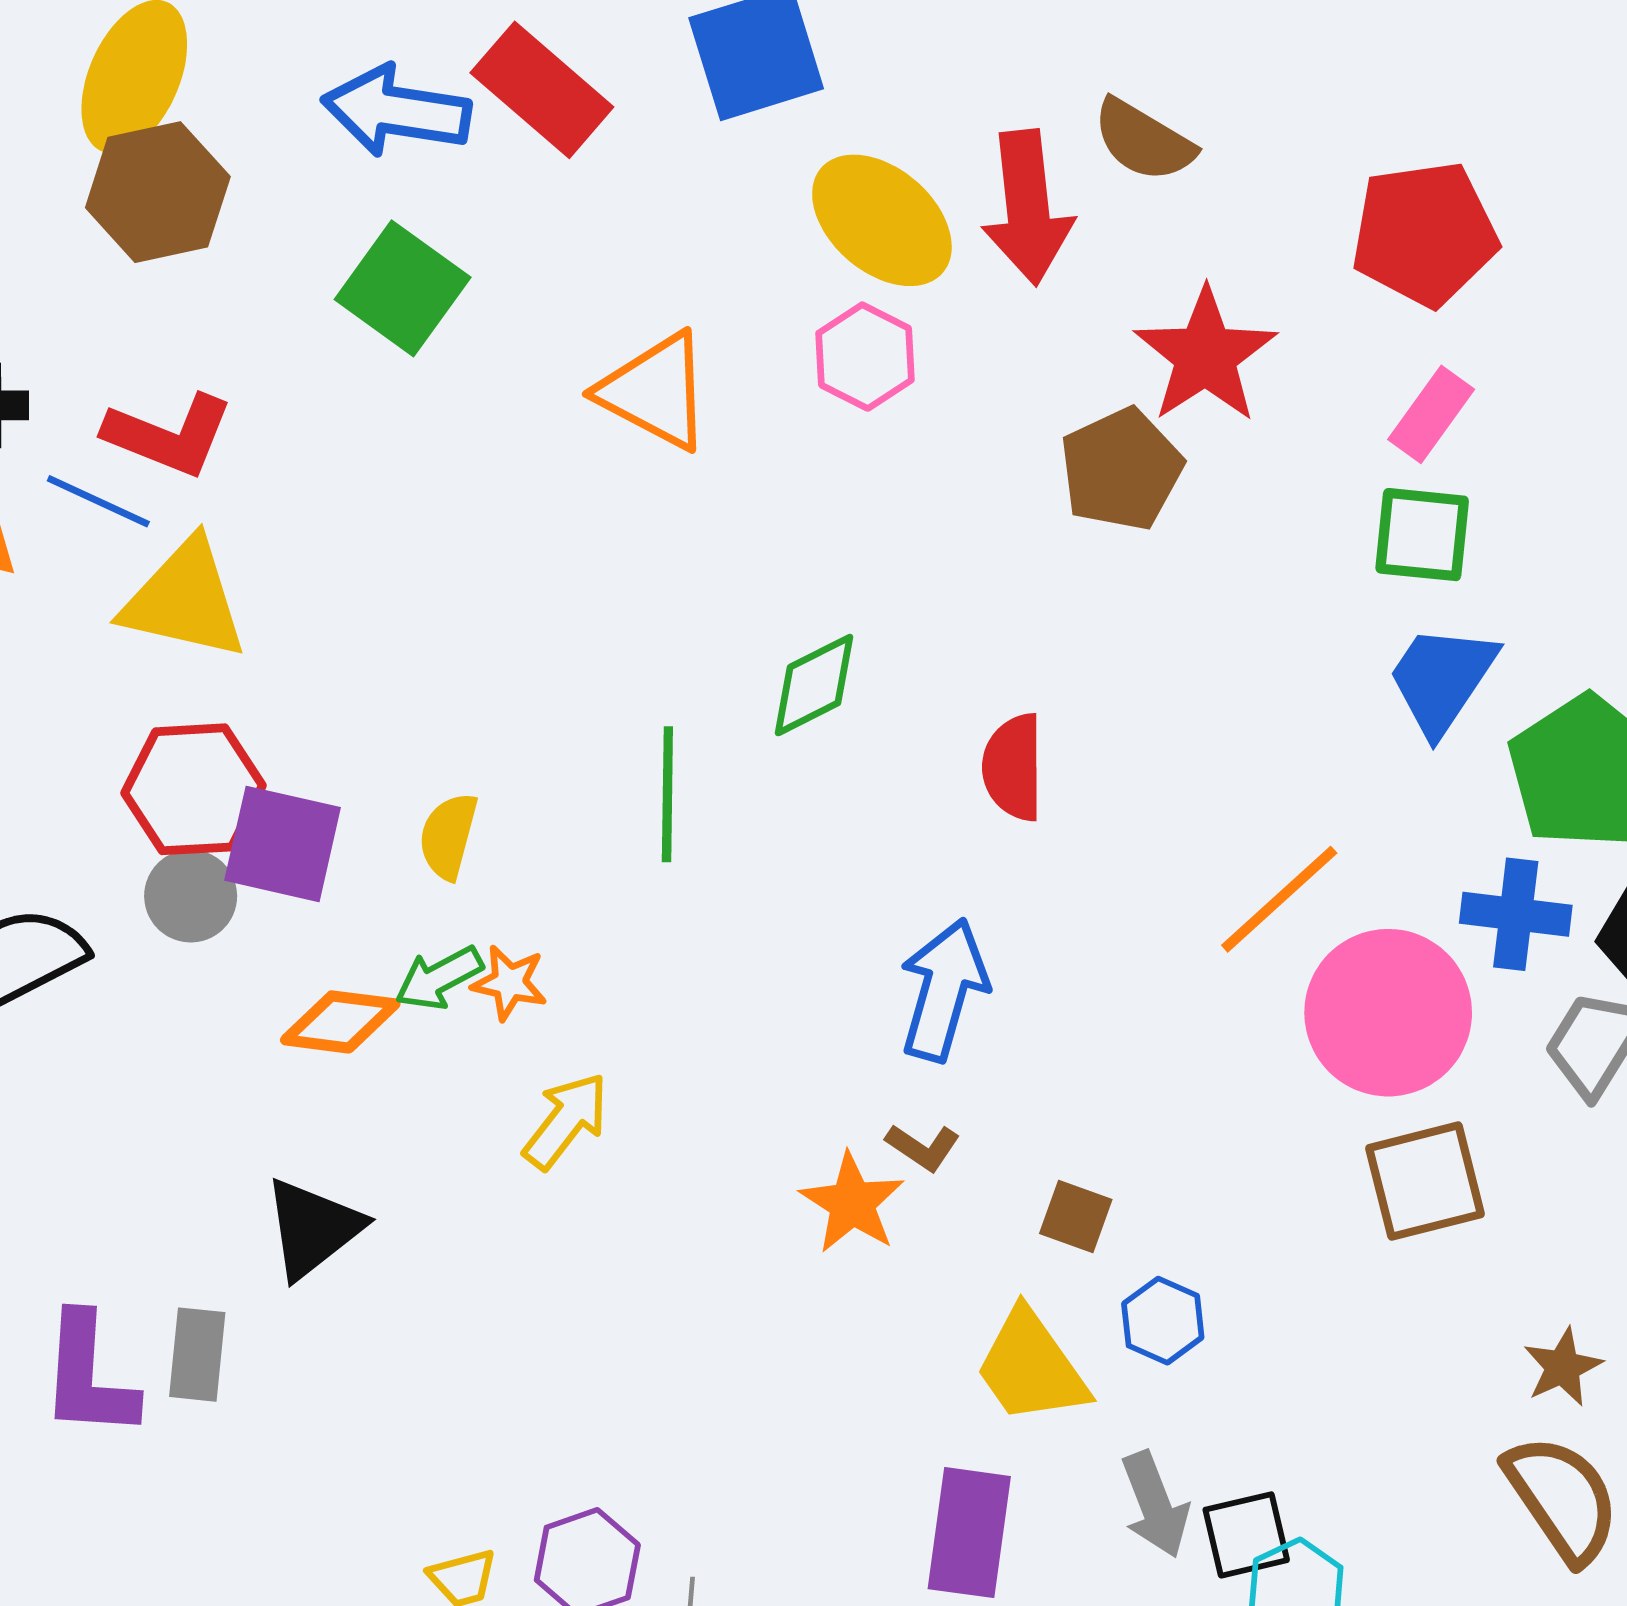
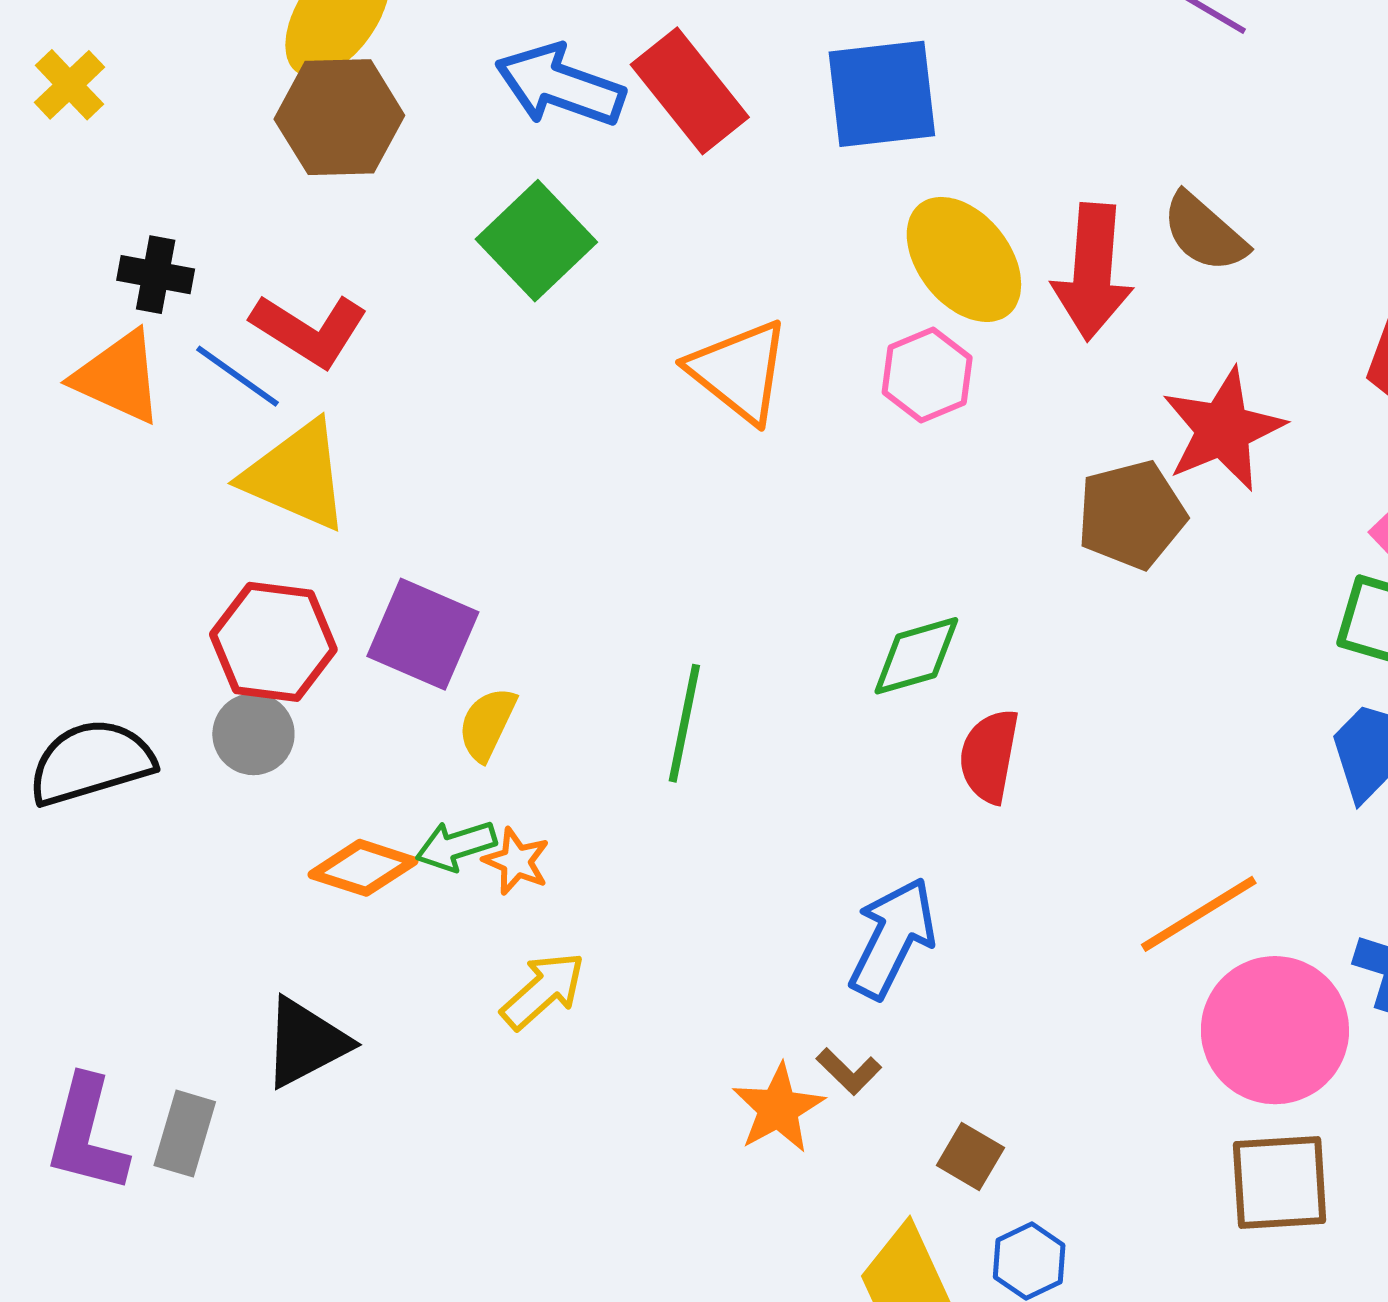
green diamond: (814, 685) -> (916, 656), moved
purple square: (283, 844) -> (423, 634), moved

